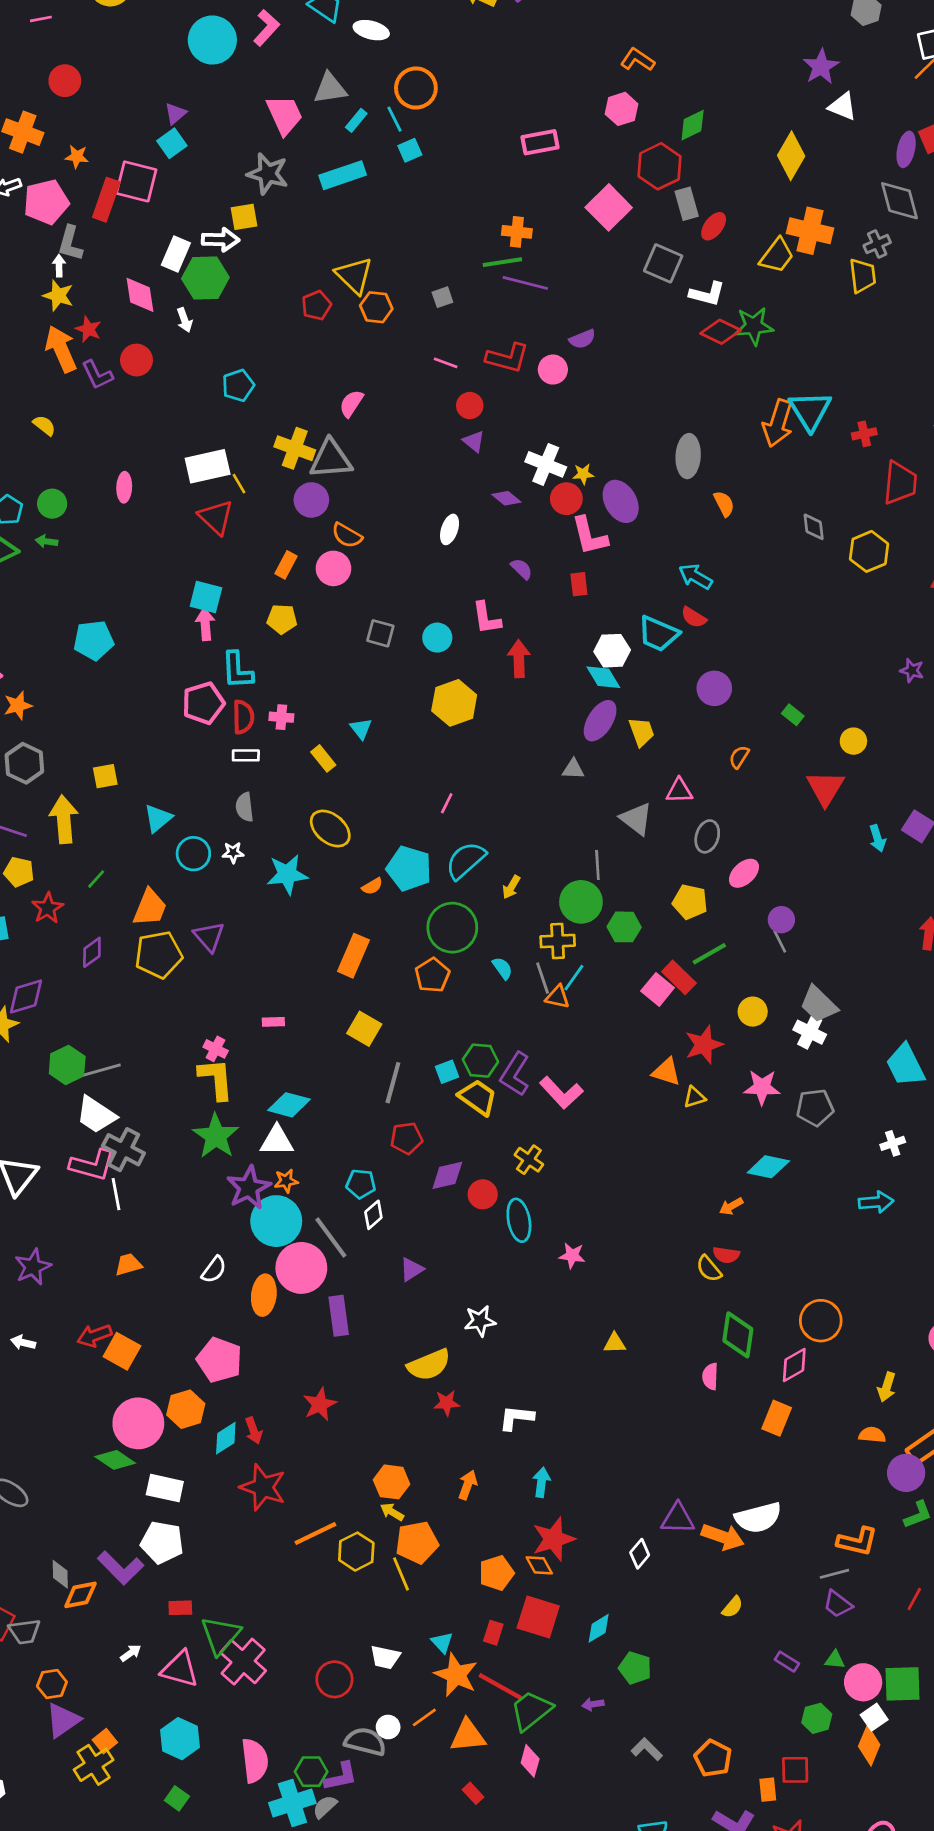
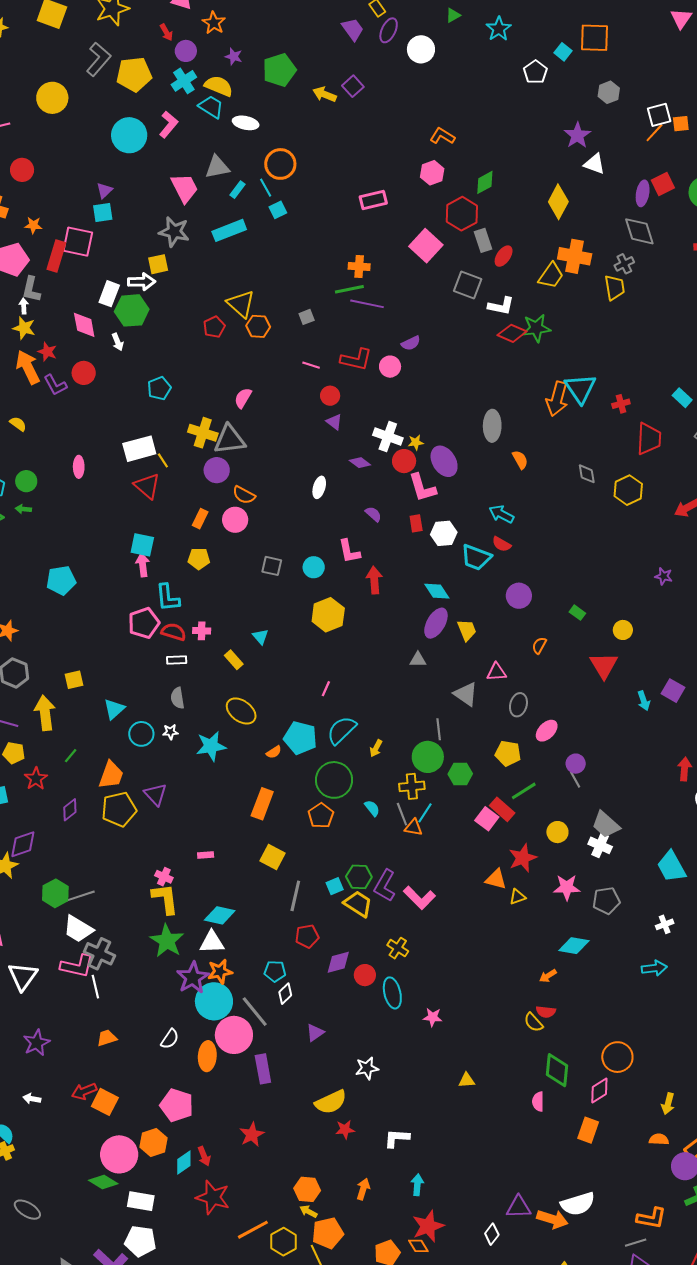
cyan square: (172, 143) -> (103, 212), turned 30
white hexagon: (612, 651) -> (444, 533), moved
red semicircle: (243, 717) -> (174, 632), turned -70
orange star: (286, 1181) -> (220, 971), size x1.4

